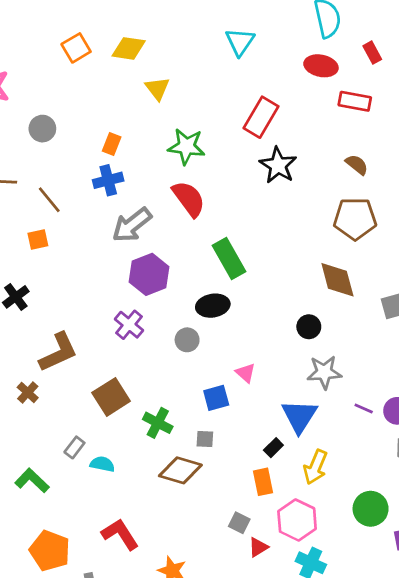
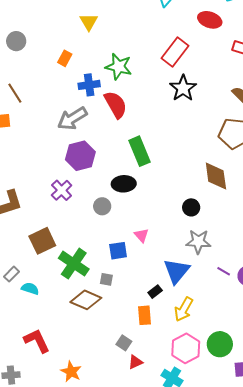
red ellipse: (321, 66) -> (210, 20), moved
yellow triangle: (157, 88) -> (89, 22), moved
blue cross: (108, 180) -> (89, 85), moved
green cross: (158, 423) -> (74, 264), size x1.4
pink hexagon: (297, 520) -> (186, 348), moved

